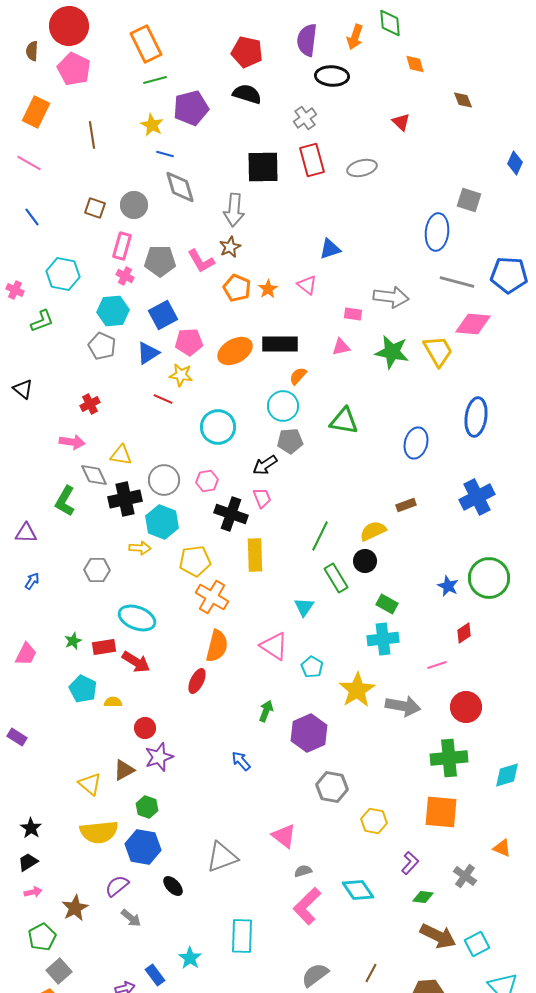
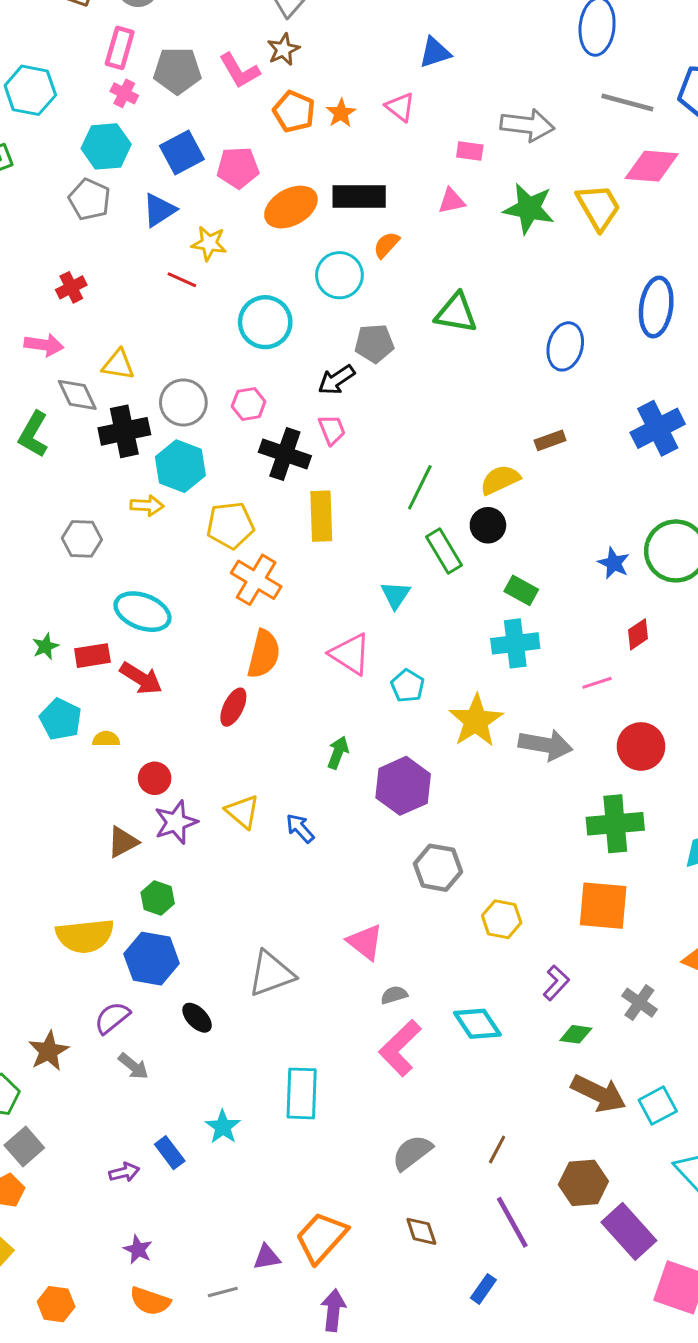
pink pentagon: (189, 342) -> (238, 168), moved
cyan circle: (283, 406) -> (339, 275), moved
yellow triangle: (90, 784) -> (242, 812), moved

